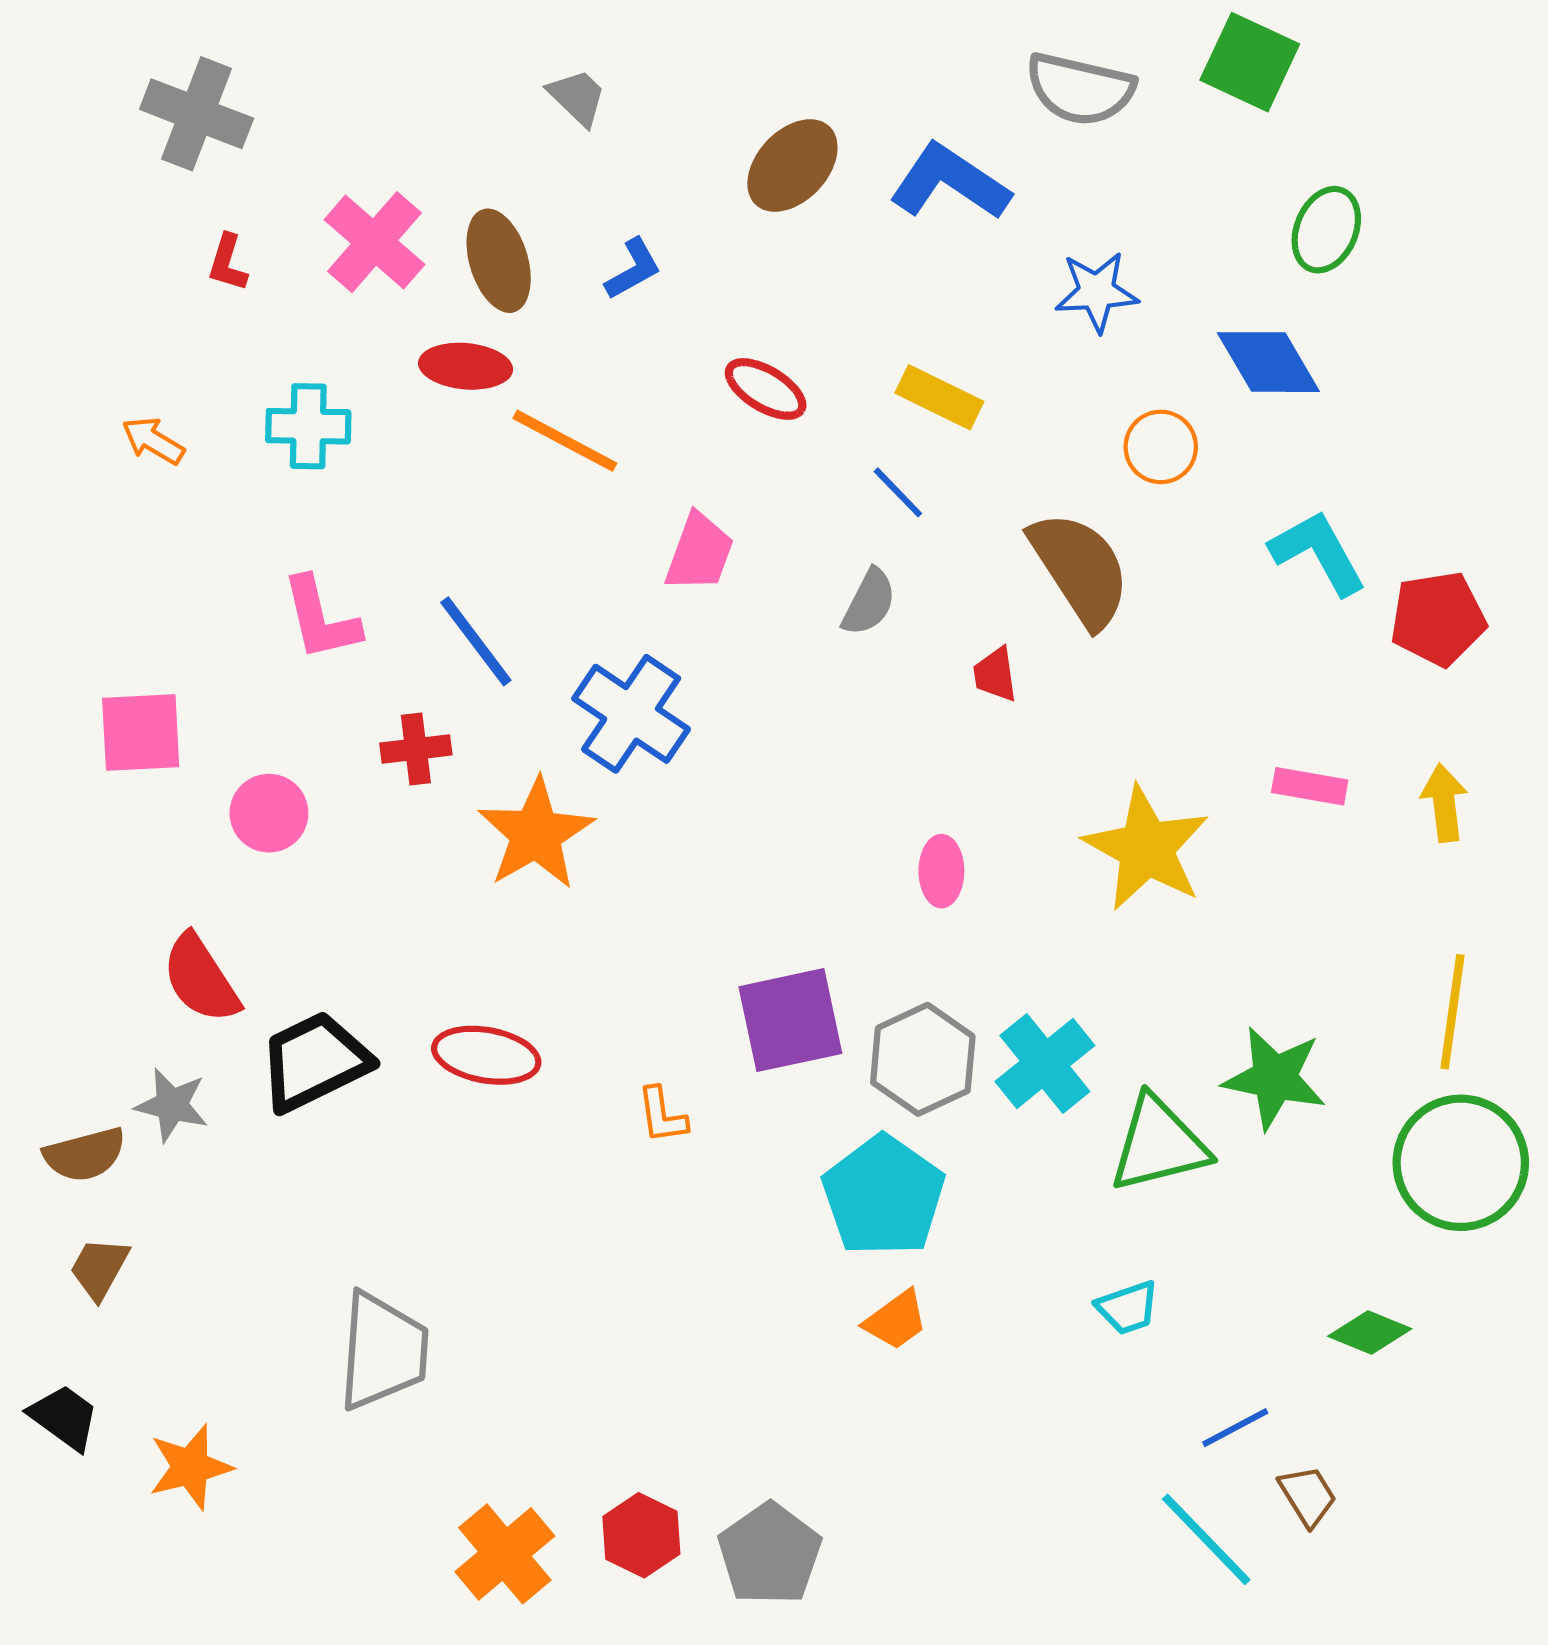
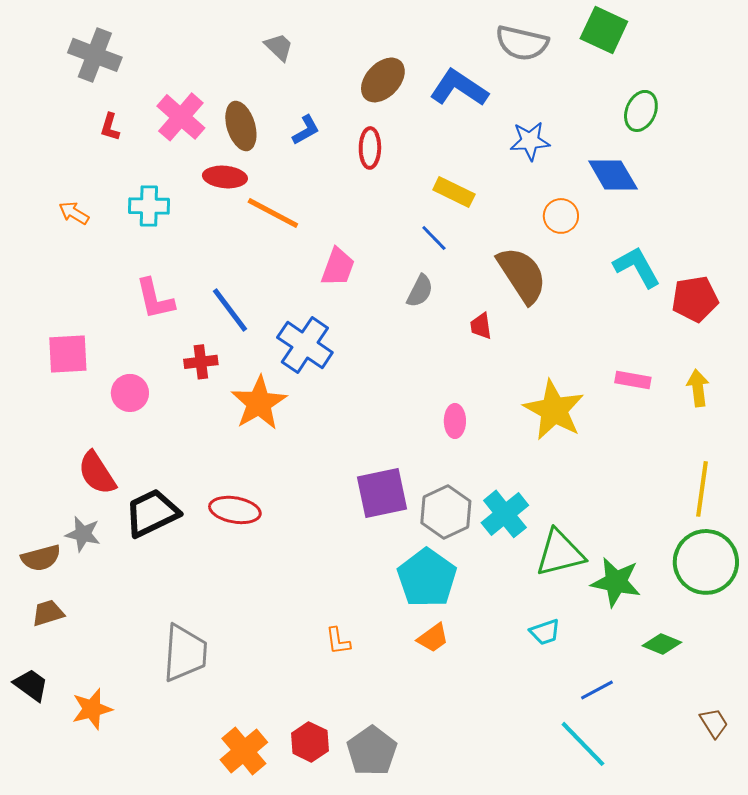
red ellipse: (766, 389) -> (370, 148), moved, turned 60
green star: (1275, 1078) -> (616, 582), moved
orange L-shape: (662, 1115) -> (338, 641), moved
brown trapezoid: (99, 1268) -> (48, 613), turned 44
brown trapezoid: (1308, 1496) -> (714, 723), moved

